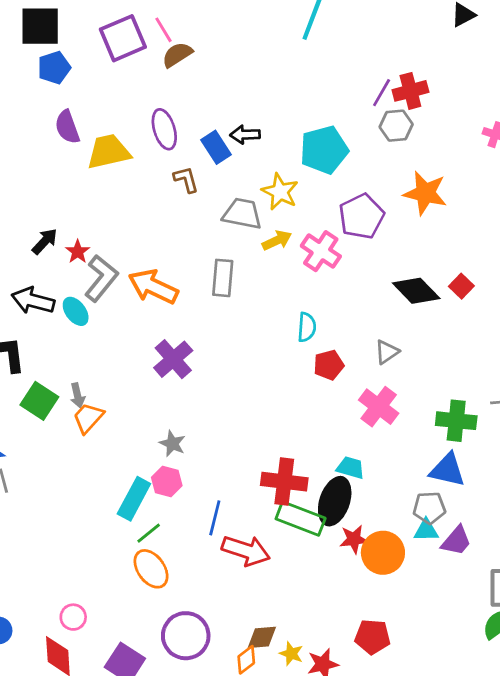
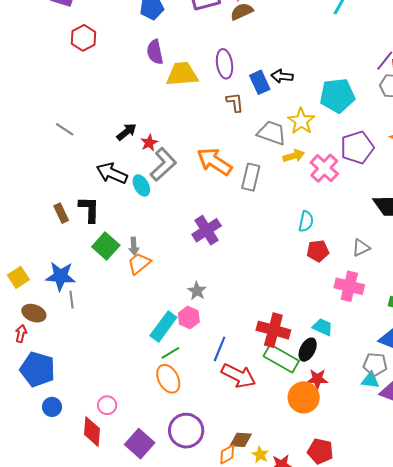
orange arrow: (153, 287) -> (214, 161), moved
pink cross: (379, 407) -> (349, 286), turned -32
black ellipse: (335, 501) -> (308, 350), size x0.7
orange circle: (383, 553) -> (304, 397), moved

